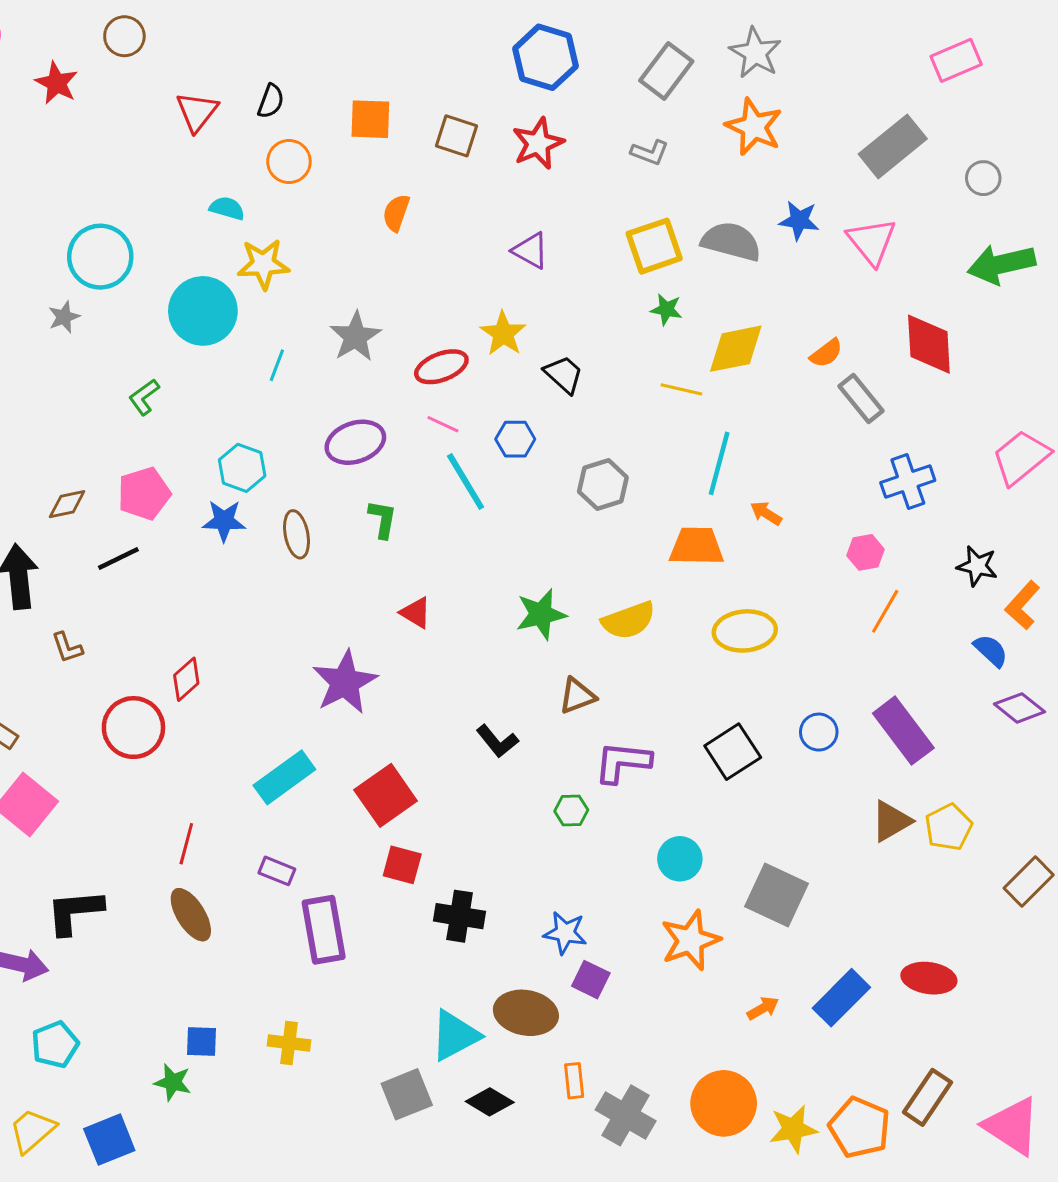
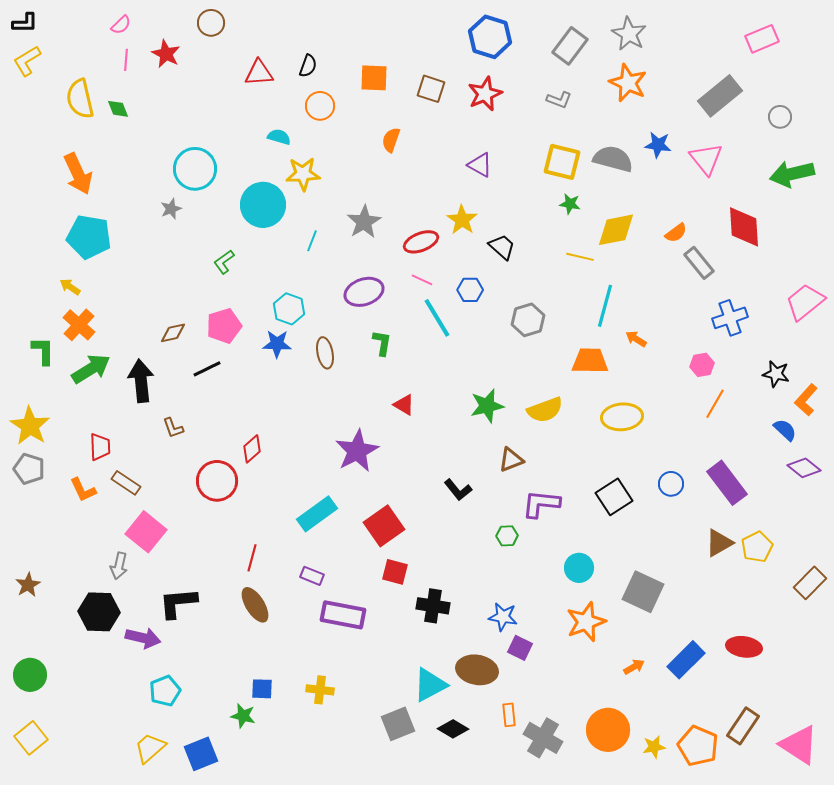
red triangle: (197, 112) -> (259, 73), turned 48
yellow square: (654, 246) -> (562, 162), turned 33
purple rectangle: (324, 930) -> (343, 615), turned -69
yellow star: (793, 1129) -> (654, 747), size x0.7

